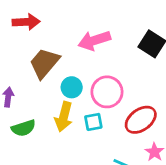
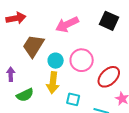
cyan square: (93, 122) -> (73, 99), moved, turned 32

